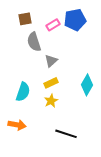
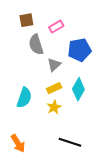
blue pentagon: (75, 20) -> (80, 50), moved
cyan diamond: (87, 85) -> (78, 89), moved
orange arrow: (17, 125) -> (18, 143), moved, turned 48

